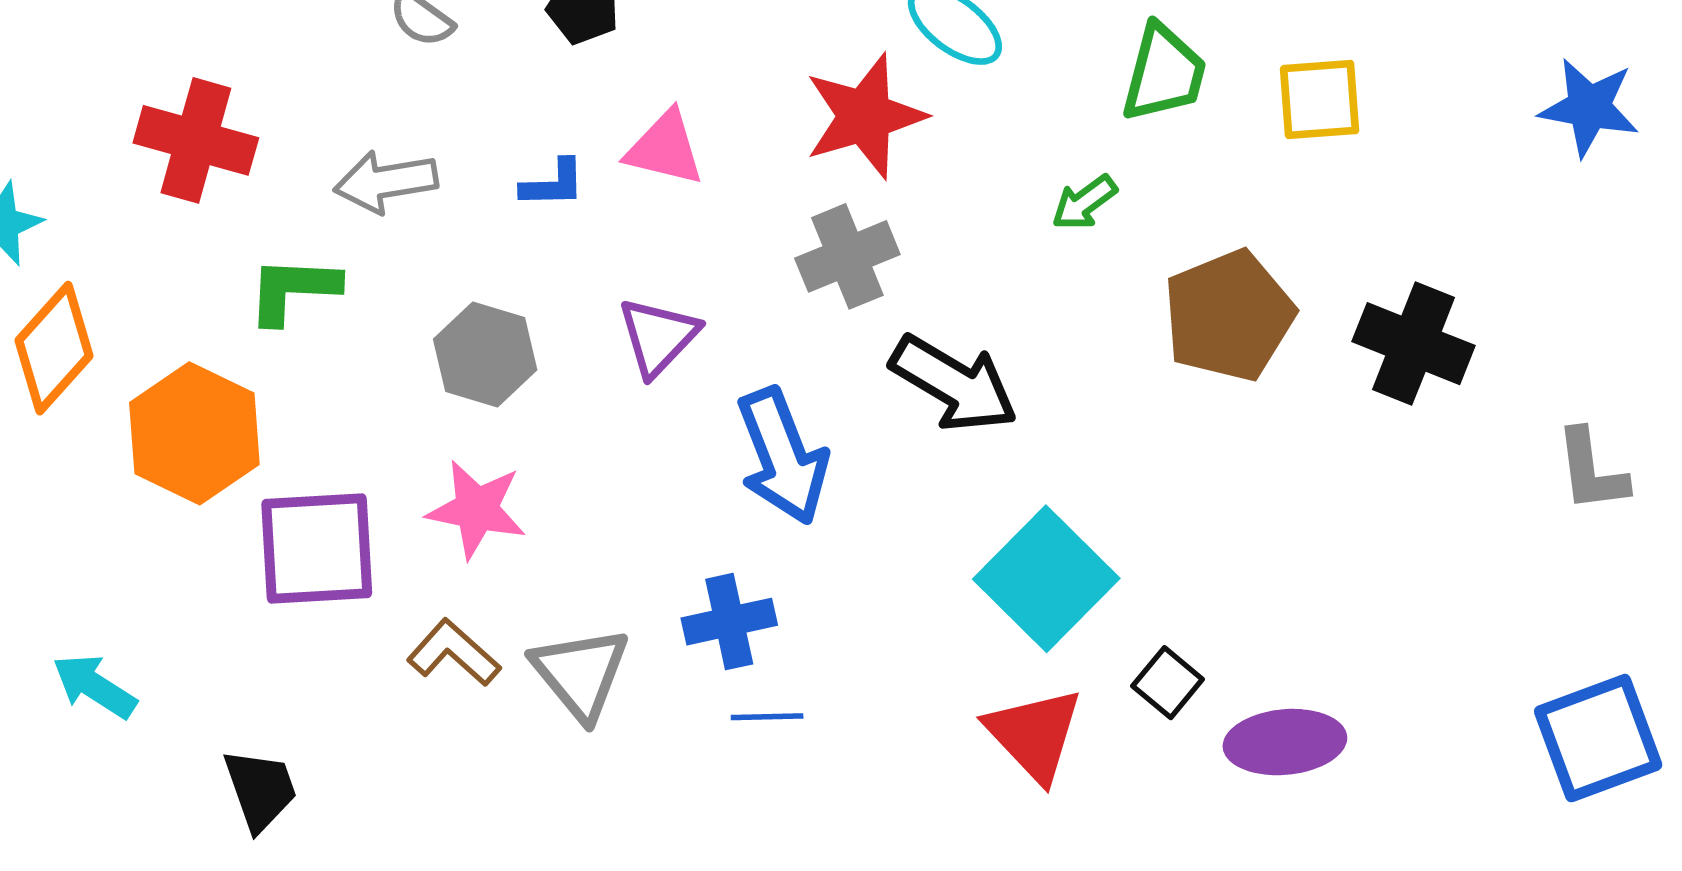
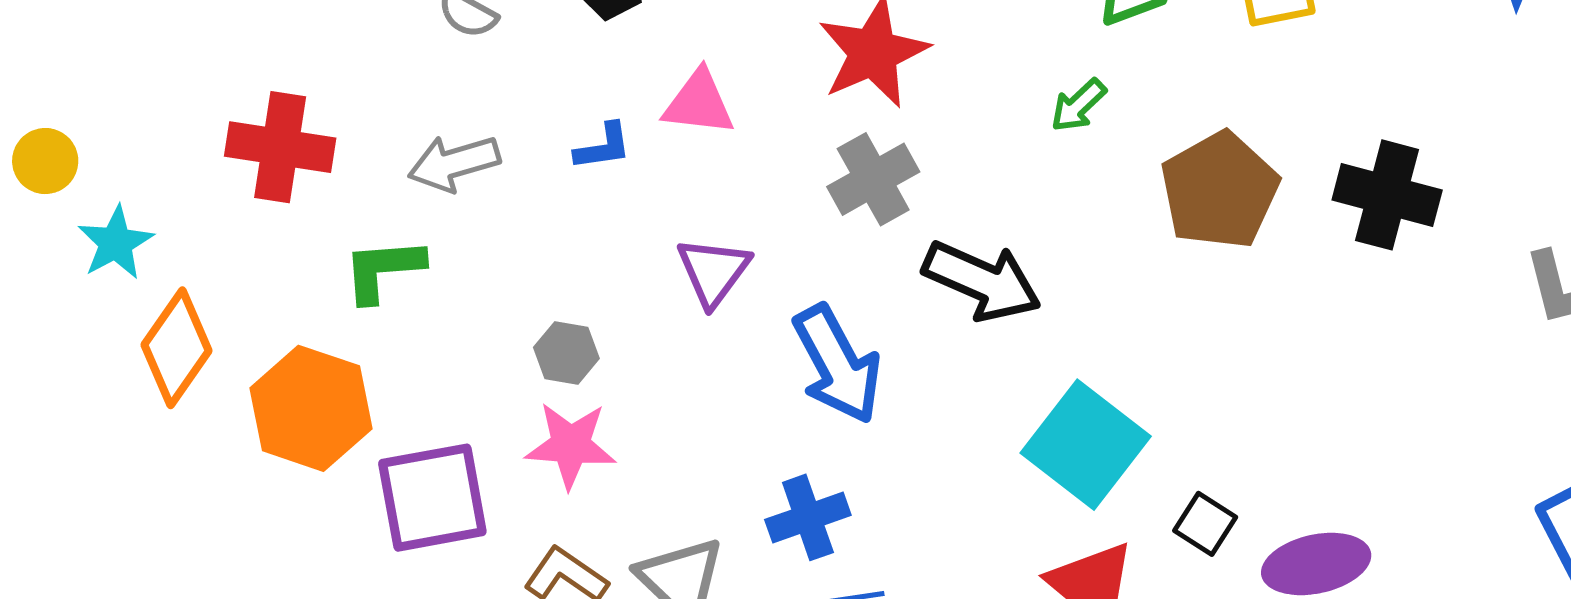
gray hexagon: (485, 355) -> (566, 353), moved, size x0.7

